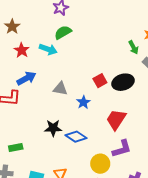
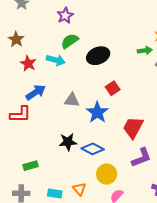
green arrow: (133, 47) -> (145, 51), turned -64
black ellipse: (123, 82) -> (98, 56), moved
blue star: (83, 102) -> (97, 112), size x1.5
yellow circle: (100, 164) -> (107, 174), moved

